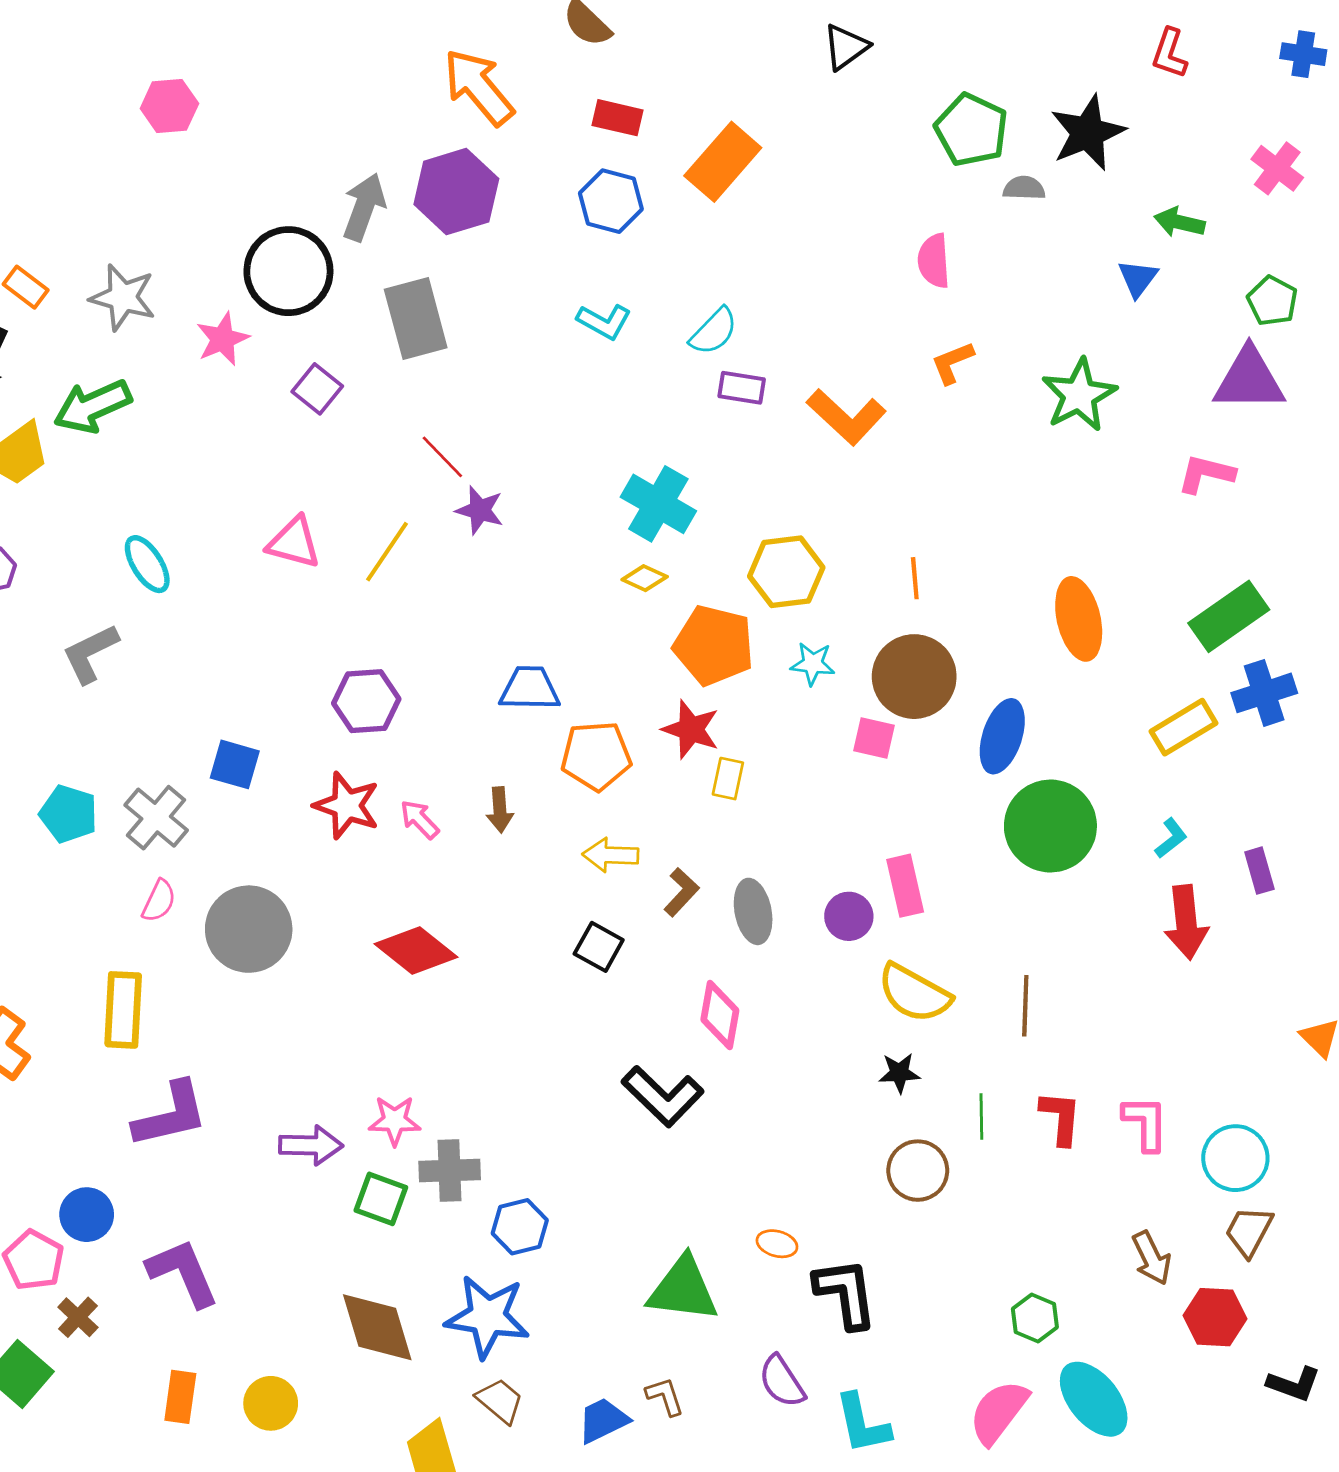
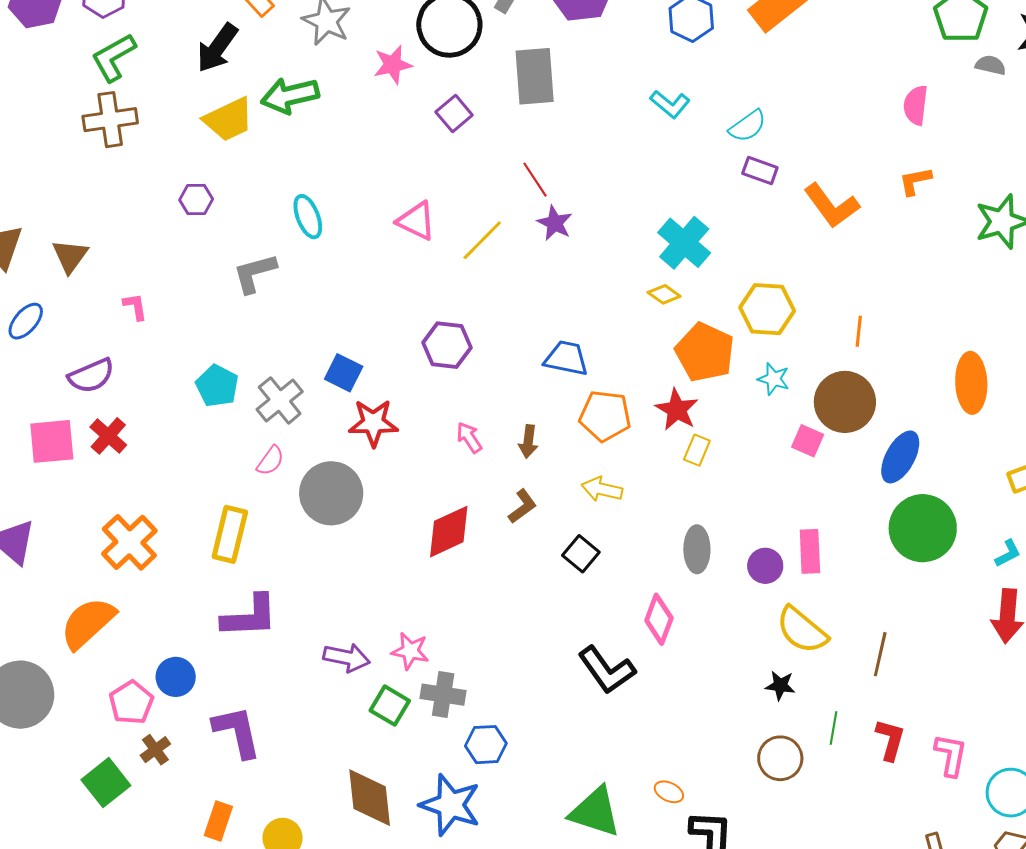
red star: (347, 806) -> (373, 423), moved, turned -30
brown L-shape: (681, 892) -> (522, 506), moved
red diamond: (416, 951) -> (449, 532), turned -74

